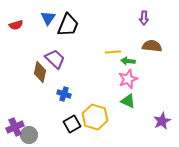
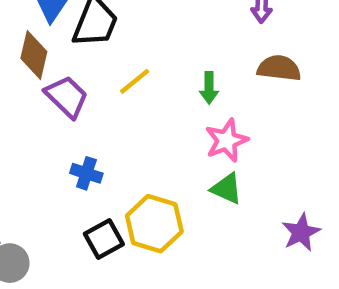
yellow line: (113, 52) -> (135, 81), moved, turned -35
green arrow: (128, 61) -> (209, 88), moved, turned -96
brown diamond: (40, 72) -> (34, 55), moved

